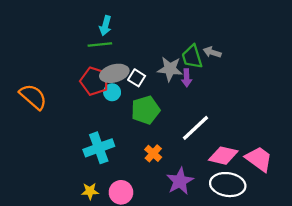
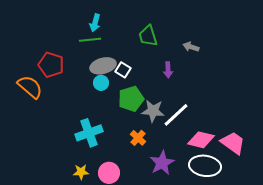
green trapezoid: (192, 57) -> (148, 36), moved
gray star: (170, 69) -> (153, 111), moved
red pentagon: (94, 81) -> (51, 65), moved

